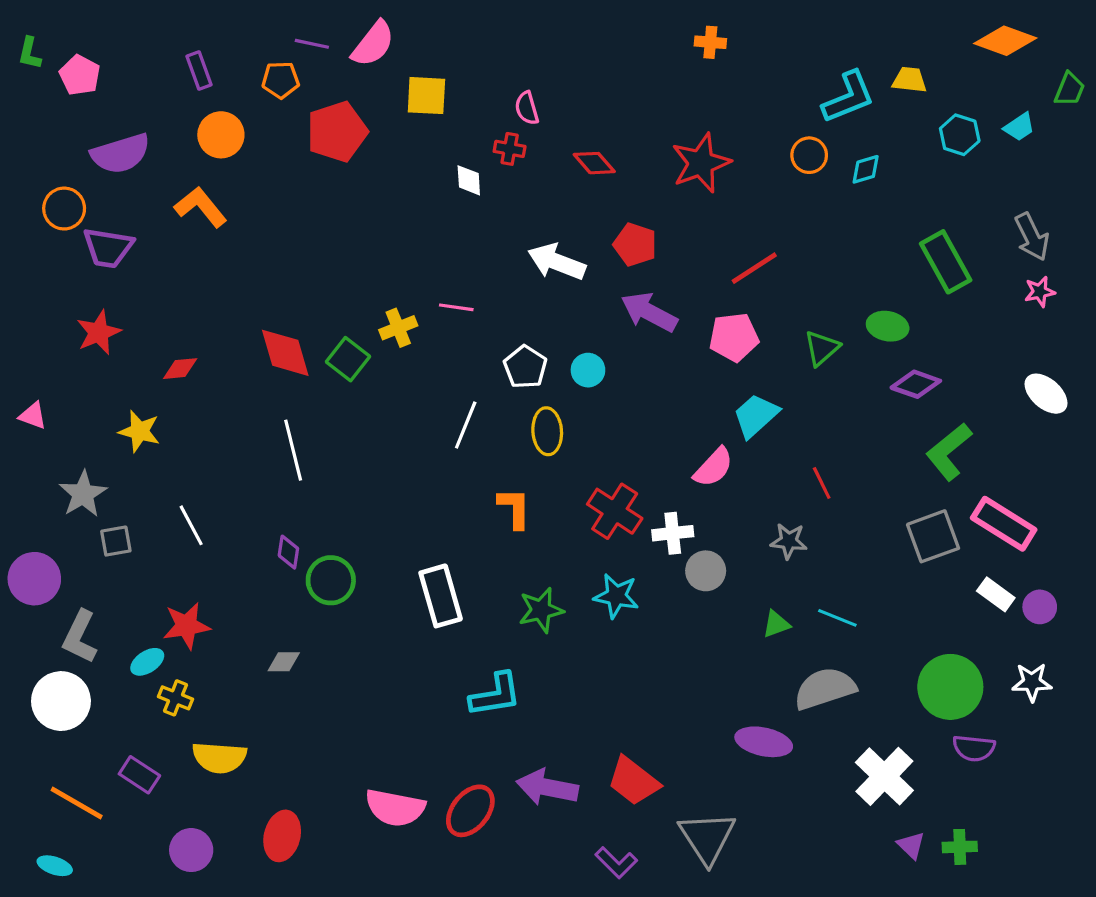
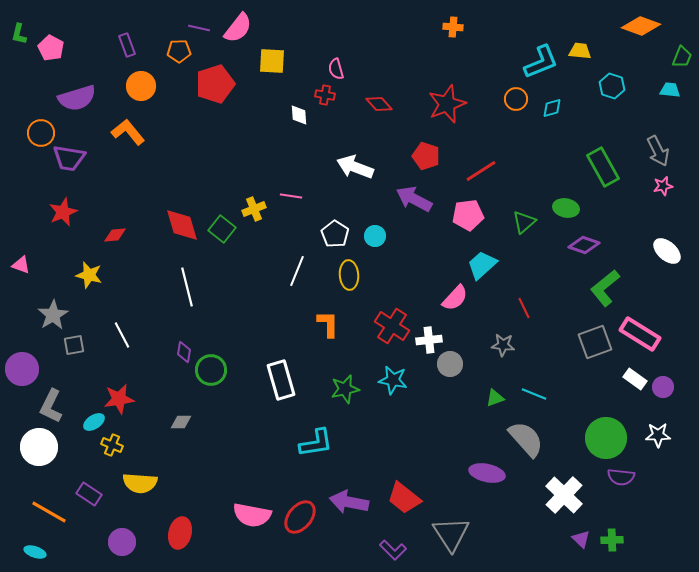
cyan trapezoid: (1019, 127) -> (670, 90), moved, turned -140
red pentagon: (635, 245) -> (426, 156), moved
gray semicircle: (825, 688) -> (526, 439), turned 66

